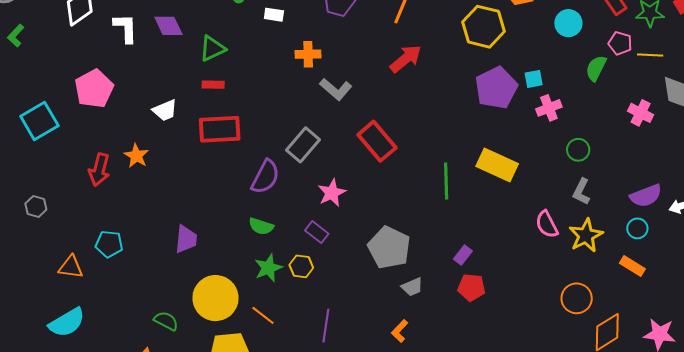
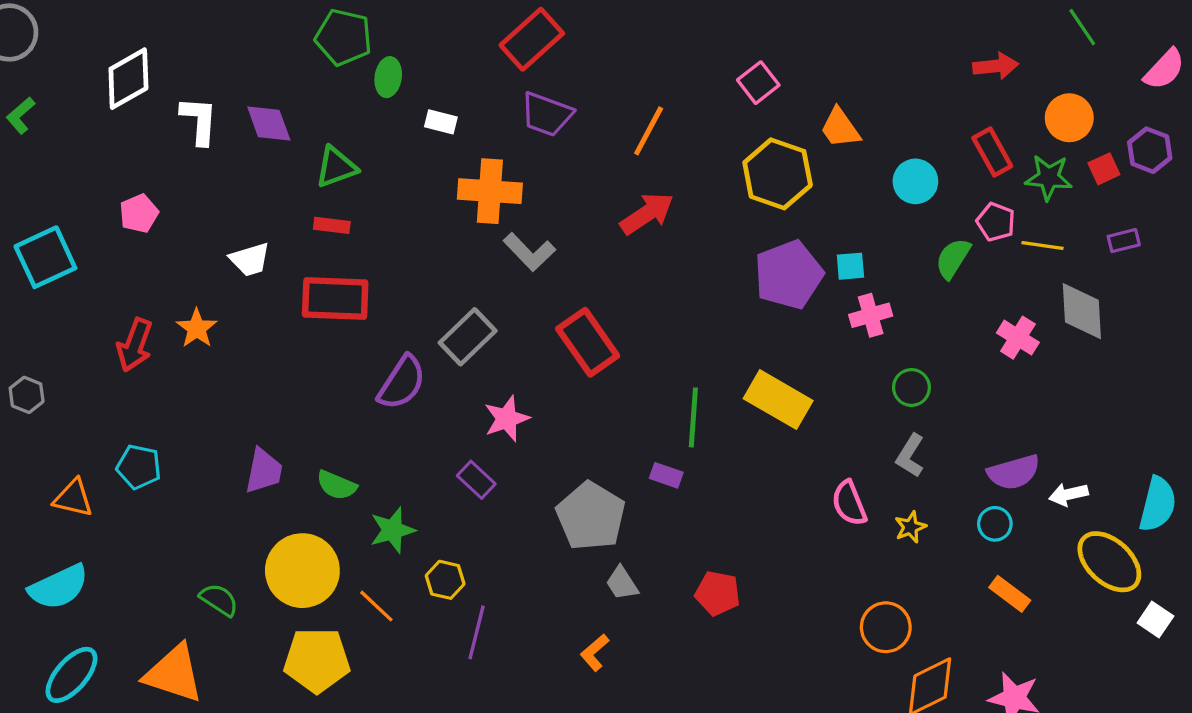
orange cross: (308, 54) -> (490, 191), size x1.5
pink pentagon: (94, 89) -> (139, 214), size x0.6
green semicircle: (261, 226) -> (337, 485), moved
yellow star: (586, 235) -> (910, 527), size x0.6
purple rectangle: (463, 255) -> (666, 475), moved, turned 66
yellow hexagon: (301, 266) -> (445, 580), moved
orange rectangle: (632, 266) -> (1010, 594), moved
gray trapezoid: (412, 287) -> (622, 583), turned 75

